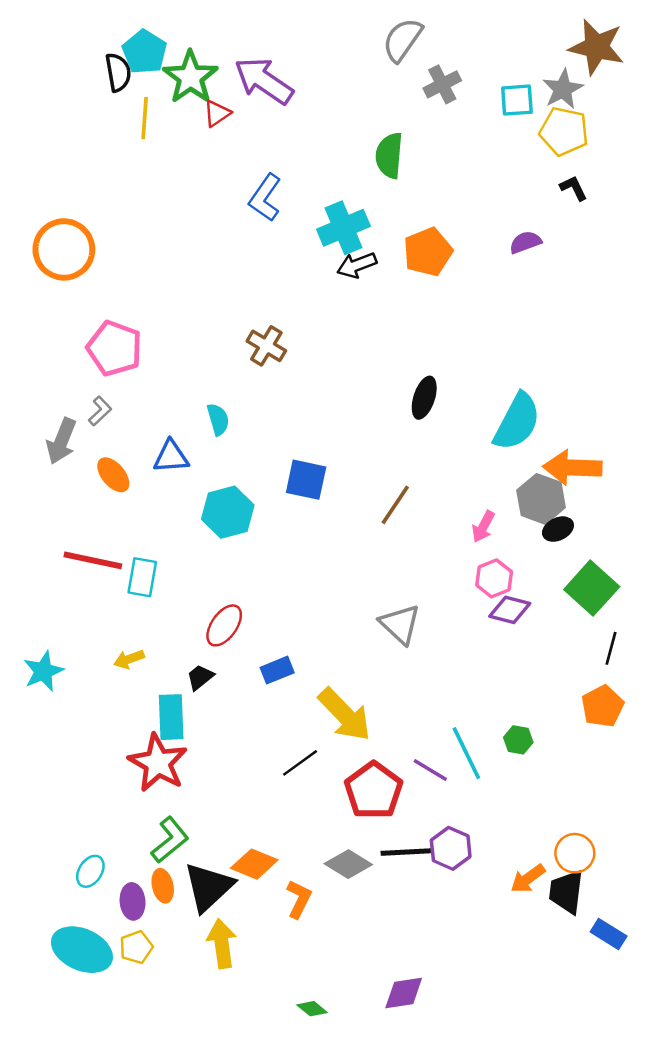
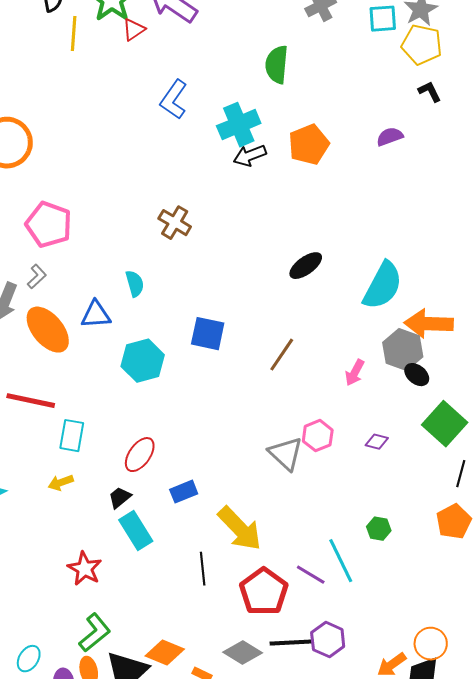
black ellipse: (424, 398) -> (306, 266), turned 36
orange ellipse: (113, 475) -> (48, 330), size x1.6
black ellipse: (558, 529) -> (417, 375), turned 65
cyan rectangle: (142, 577) -> (72, 436), moved
pink hexagon: (494, 578) -> (318, 436), moved
purple diamond: (510, 610) -> (377, 442), size x0.7
cyan rectangle: (171, 717) -> (136, 531), moved, turned -30
green hexagon: (518, 740) -> (379, 529), moved
red star: (158, 763) -> (85, 569), size x0.7
black line: (300, 763) -> (203, 569), turned -60

